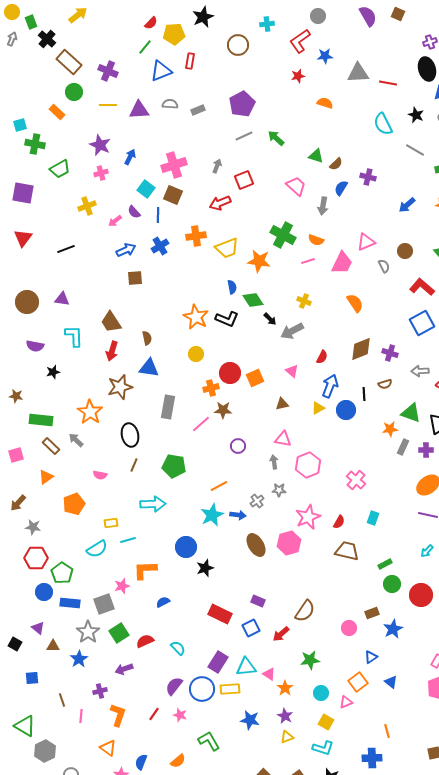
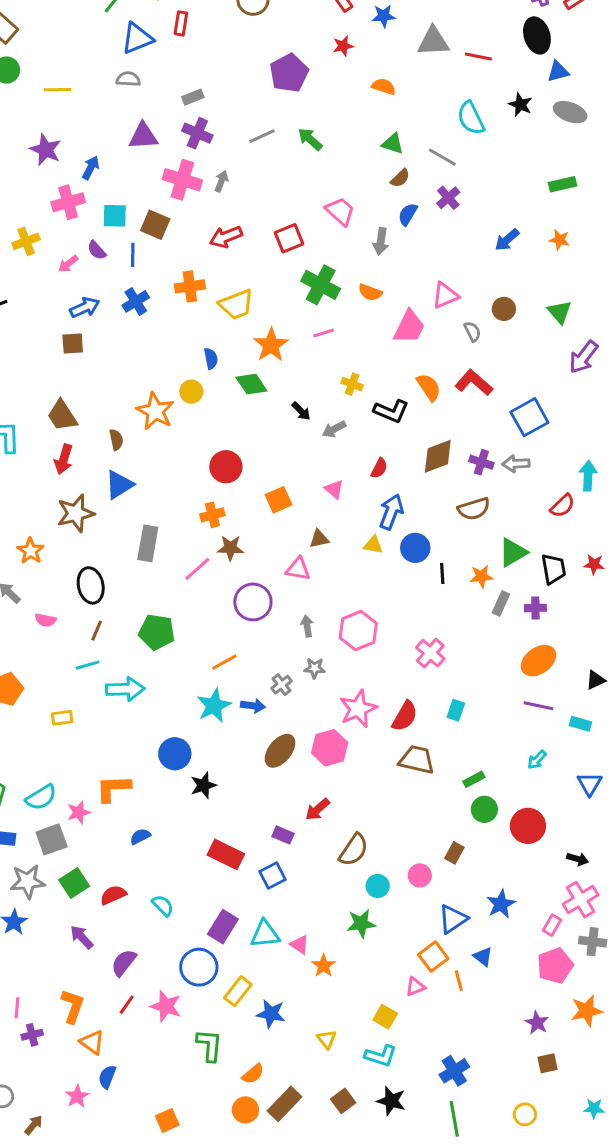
purple cross: (108, 71) -> (197, 133), moved
gray semicircle: (170, 104) -> (128, 79), moved
purple pentagon: (242, 104) -> (289, 73), moved
purple triangle: (139, 110) -> (143, 136), moved
gray line: (415, 150) -> (442, 157), moved
green triangle: (316, 156) -> (393, 144), moved
pink cross: (174, 165) -> (182, 180), moved, turned 35
pink cross: (101, 173) -> (68, 202), moved, size x1.5
purple cross: (368, 177) -> (448, 198), turned 35
red square: (244, 180) -> (289, 238), moved
cyan square: (146, 189) -> (115, 216), turned -36
orange star: (259, 261) -> (271, 345), moved, turned 30
pink line: (308, 261) -> (324, 333), moved
brown square: (135, 278) -> (73, 344), moved
blue semicircle: (232, 287) -> (211, 359), moved
red L-shape: (422, 287) -> (474, 383), moved
green diamond: (253, 300) -> (251, 384), moved
orange star: (196, 317) -> (155, 411), moved
black L-shape: (227, 319) -> (391, 411), moved
gray arrow: (292, 331) -> (334, 429), size x0.7
yellow circle: (196, 354) -> (191, 392), moved
blue triangle: (149, 368) -> (119, 485), turned -40
gray arrow: (420, 371) -> (516, 464), moved
red circle: (230, 373) -> (226, 467), moved
brown semicircle: (385, 384) -> (474, 509), size x1.5
black line: (364, 394) -> (442, 573), moved
yellow triangle: (318, 408) -> (373, 545), turned 40
orange star: (90, 412) -> (31, 551), size x0.7
green triangle: (411, 413) -> (513, 552), turned -50
pink triangle: (283, 439) -> (298, 569), moved
purple circle: (238, 446) -> (253, 602), size x1.6
pink semicircle: (100, 475) -> (46, 620), moved
red semicircle: (339, 522) -> (405, 716), size x1.5
cyan line: (128, 540) -> (88, 665), moved
brown ellipse: (256, 545) -> (280, 751), turned 70
cyan semicircle: (97, 549) -> (41, 797), moved
brown rectangle: (372, 613) -> (454, 853), turned -40
blue star: (393, 629) -> (501, 904), moved
gray star: (88, 632) -> (28, 881), turned 30
red arrow: (281, 634) -> (318, 809), moved
blue triangle: (371, 657) -> (453, 919), size x1.5
purple arrow: (124, 669) -> (82, 937), turned 66
purple semicircle: (174, 686) -> (124, 963), moved
yellow rectangle: (230, 689) -> (238, 991), moved, turned -48
purple cross: (100, 691) -> (32, 1035), moved
cyan circle: (321, 693) -> (378, 886), moved
pink star: (180, 715) -> (166, 1006), size x1.5
purple star: (285, 716) -> (537, 1023), moved
orange line: (387, 731) -> (459, 981), moved
yellow triangle: (287, 737) -> (327, 1039), turned -48
green L-shape: (209, 741) -> (209, 1045), turned 35
orange triangle: (108, 748) -> (92, 1042), moved
blue cross: (372, 758) -> (454, 1071), turned -30
orange semicircle: (178, 761) -> (253, 1074), moved

